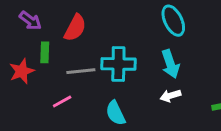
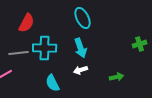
red semicircle: (75, 28) -> (27, 23), moved
cyan semicircle: (116, 113) -> (53, 83), moved

